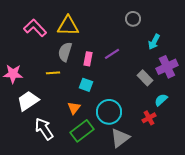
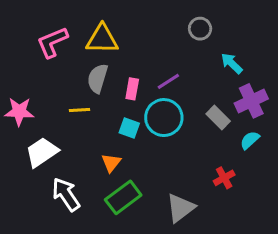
pink L-shape: (35, 28) -> (52, 42), turned -70
cyan arrow: (154, 42) -> (232, 63), turned 105
cyan semicircle: (161, 100) -> (250, 140), moved
cyan circle: (109, 112) -> (164, 118), moved

